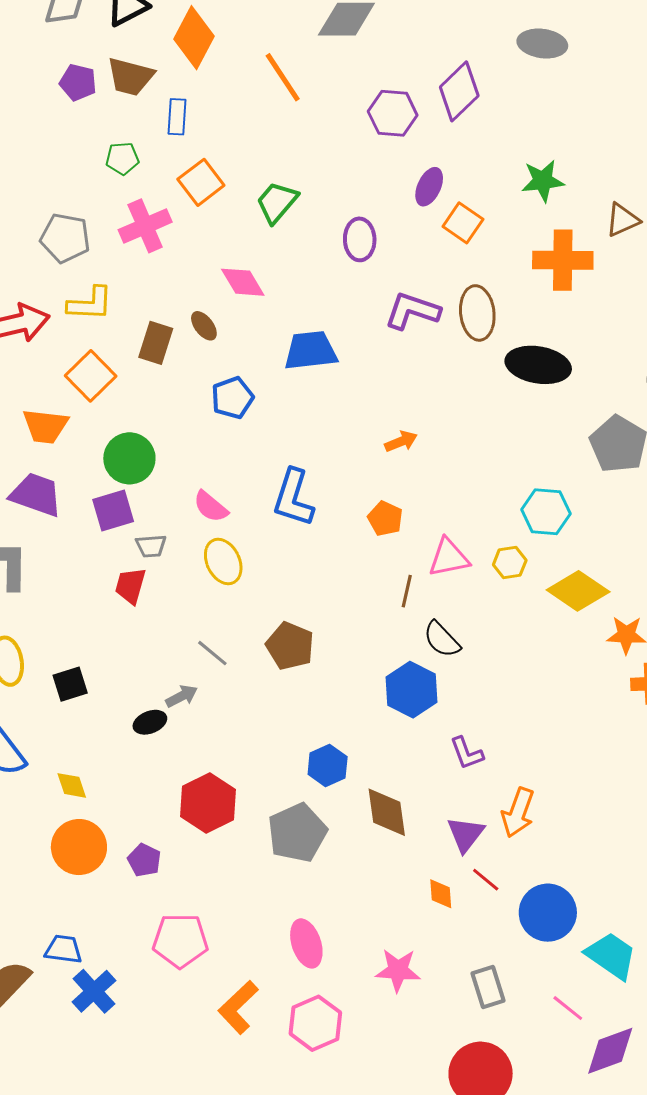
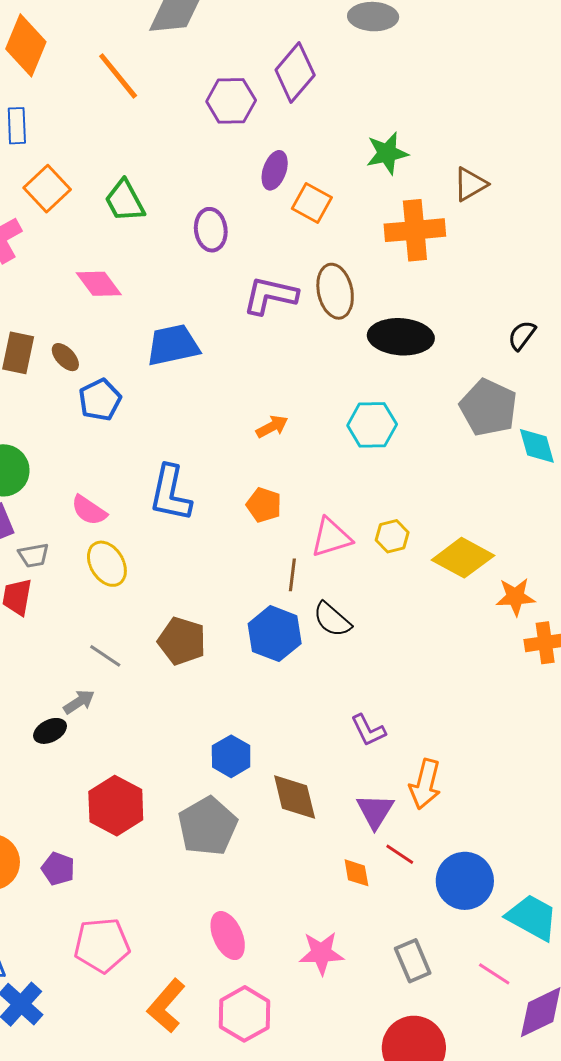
green trapezoid: (277, 202) -> (125, 201), turned -63
brown ellipse: (204, 326) -> (65, 357), moved
cyan hexagon: (546, 512) -> (372, 425), moved
blue hexagon: (412, 690) -> (275, 634), moved

